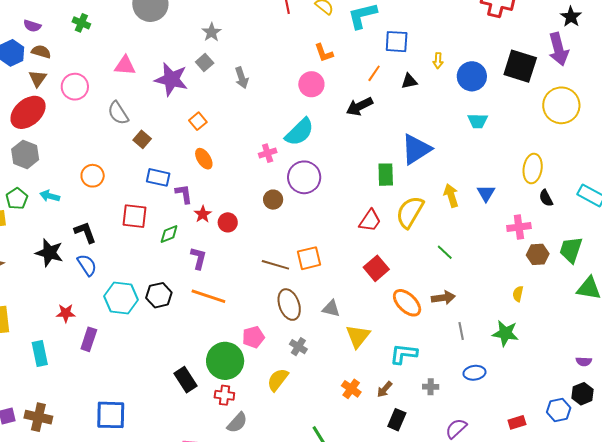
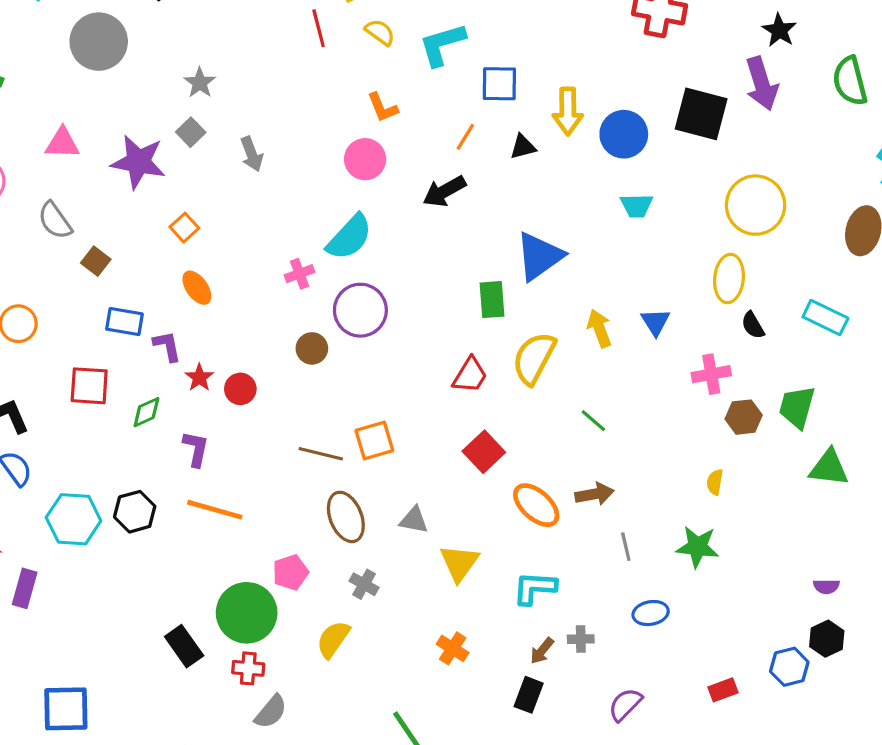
yellow arrow: (438, 61) -> (568, 111), size x1.8
yellow circle: (561, 105) -> (756, 205), moved
brown arrow: (385, 389) -> (542, 651), moved

